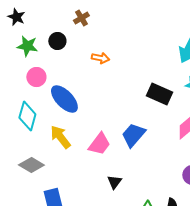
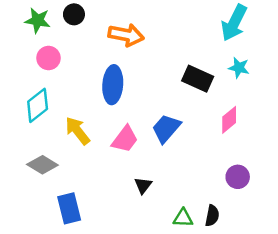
orange arrow: (100, 58) -> (126, 35), size x1.6
blue ellipse: (64, 99) -> (113, 85), moved, turned 48
cyan diamond: (27, 116) -> (38, 105), turned 36

